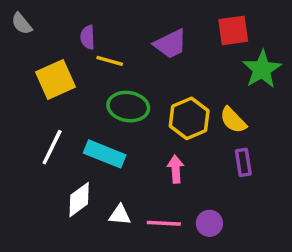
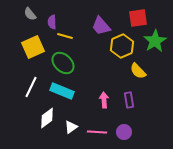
gray semicircle: (22, 24) -> (30, 14), moved
purple trapezoid: (171, 44) -> (101, 26), turned 75
green ellipse: (128, 107) -> (63, 63), moved, turned 35
yellow hexagon: (189, 118) -> (122, 46), moved
purple rectangle: (243, 162) -> (129, 100), moved
white triangle: (120, 215) -> (71, 127), turned -40

